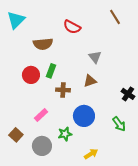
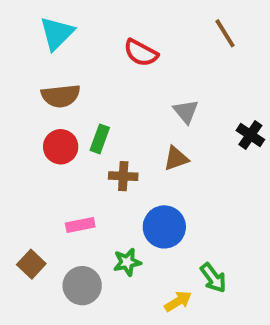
cyan triangle: (16, 20) -> (57, 33), moved
brown semicircle: (43, 44) -> (61, 96), moved
black cross: (128, 94) -> (250, 135), moved
pink rectangle: (41, 115) -> (80, 225), turned 32
green arrow: (119, 124) -> (213, 278), moved

